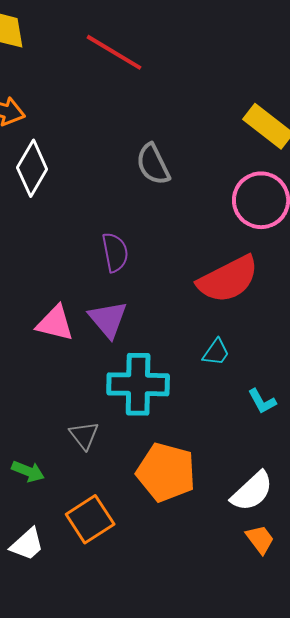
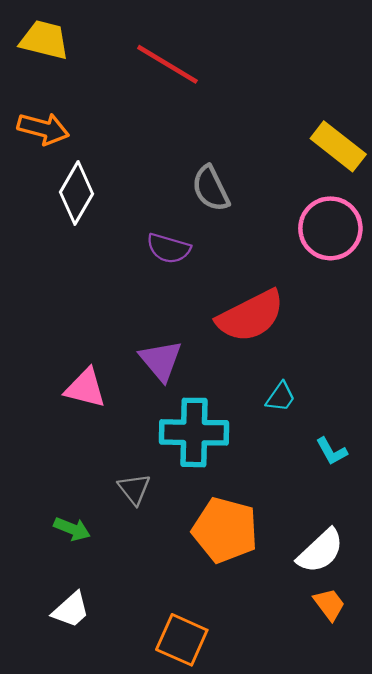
purple semicircle: (115, 252) -> (169, 248), moved, turned 117
red semicircle: (228, 279) -> (251, 316), moved
pink triangle: (55, 323) -> (85, 388), moved
orange square: (90, 519) -> (182, 640), moved, turned -33

